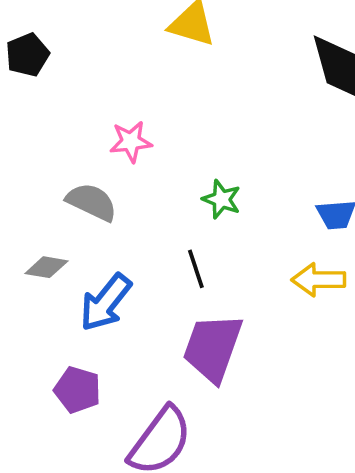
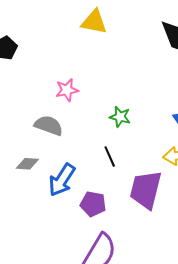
purple trapezoid: (213, 348) -> (146, 190), moved
purple pentagon: (78, 390) -> (93, 204), moved

